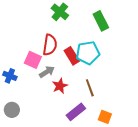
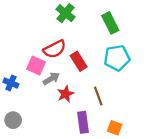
red semicircle: (50, 45) -> (55, 49), turned 55
cyan pentagon: (88, 53) -> (117, 58), moved
purple rectangle: (76, 112) -> (83, 122), turned -60

